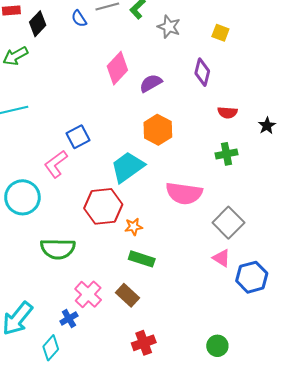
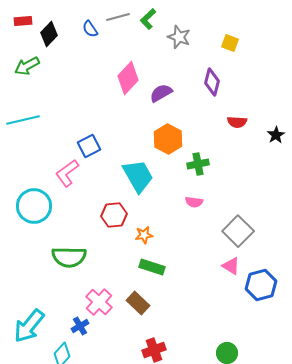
green cross: (226, 154) -> (198, 164), moved
cyan trapezoid: (128, 167) -> (138, 176), turned 96
pink semicircle: (184, 193) -> (194, 202), size x0.5
red hexagon: (103, 206) -> (114, 215), size x0.7

